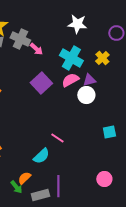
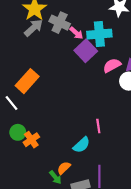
cyan cross: (71, 58) -> (99, 34), moved, turned -35
purple square: (41, 83) -> (86, 51), moved
pink line: (57, 138) -> (98, 126), turned 48

